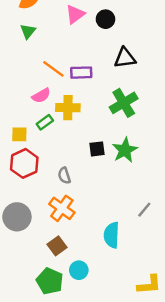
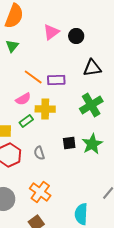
gray semicircle: (64, 176) -> (39, 153), moved

